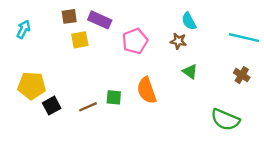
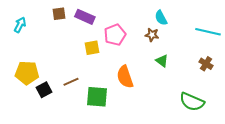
yellow square: (80, 40) -> (92, 48), moved
green square: (114, 97) -> (97, 97), moved, size x1.6
brown line: (88, 107) -> (71, 82), moved

